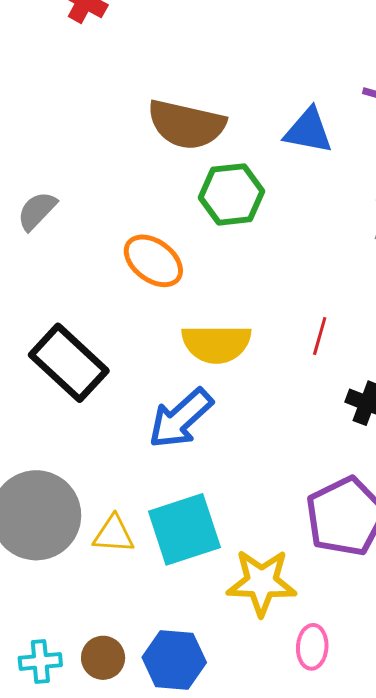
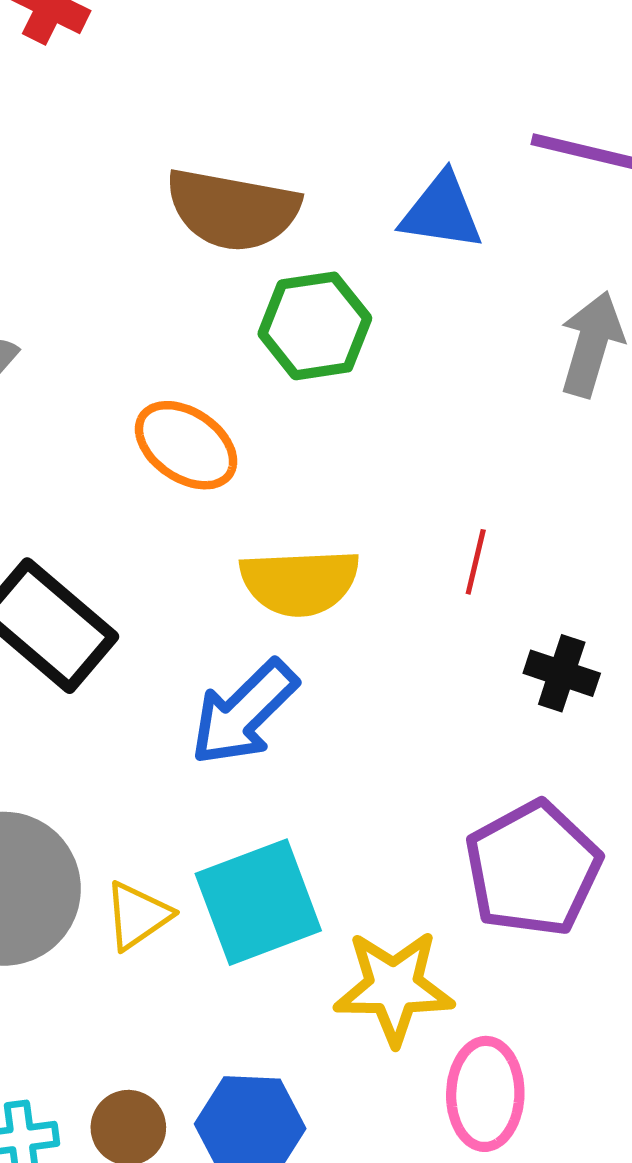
yellow triangle: (114, 534) -> (138, 916), turned -36
pink ellipse: (312, 647) -> (485, 1094), size x1.4

